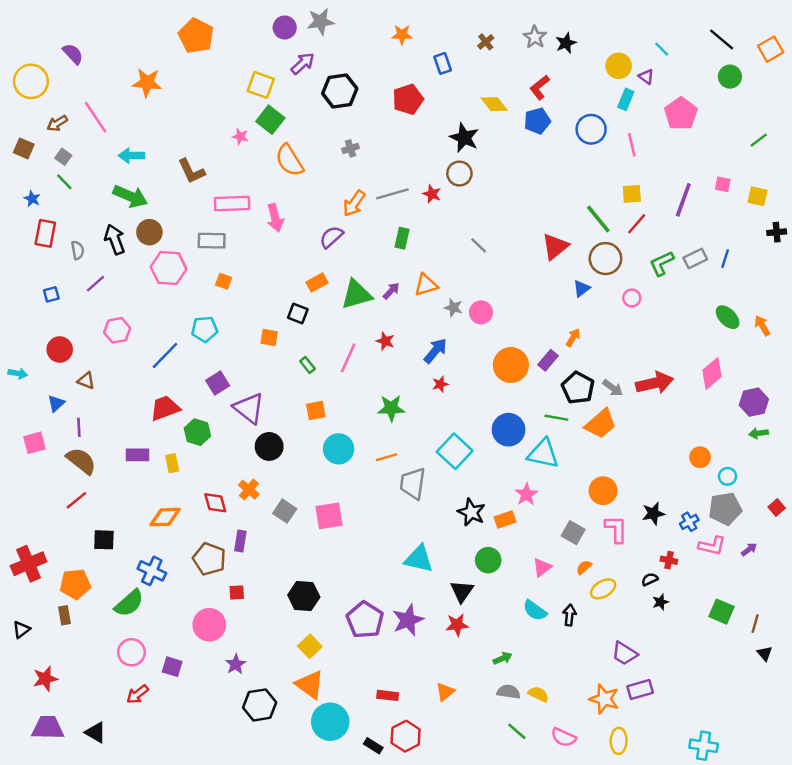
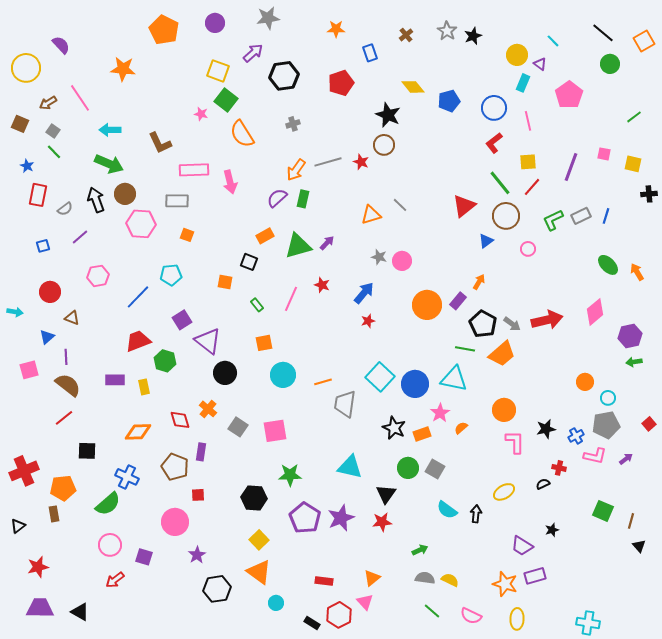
purple circle: (285, 28) -> (215, 23), moved
red L-shape: (540, 87) -> (494, 143), moved
green rectangle: (402, 238) -> (303, 199), moved
gray semicircle: (78, 250) -> (65, 209), turned 63
orange triangle: (426, 285) -> (371, 215), moved
green star: (391, 408) -> (290, 475), moved
blue circle: (509, 430) -> (415, 384), moved
gray square: (573, 533) -> (435, 469), moved
pink triangle: (542, 567) -> (365, 602), moved, turned -36
orange semicircle: (584, 567) -> (461, 428), moved
black star: (661, 602) -> (552, 530), moved
cyan circle: (330, 722) -> (276, 603), size x0.5

